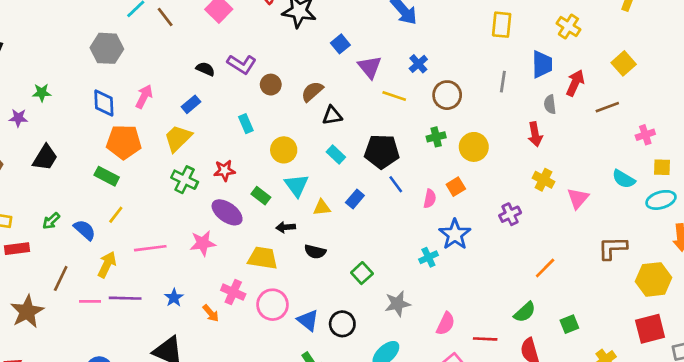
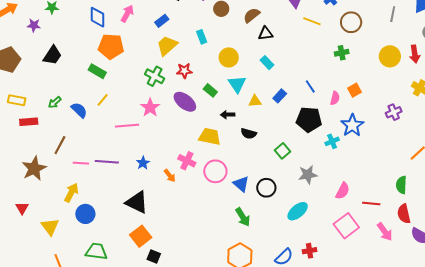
yellow trapezoid: (178, 138) -> (167, 46), moved
yellow circle: (474, 147) -> (390, 56), moved
black pentagon: (382, 152) -> (309, 120), moved
pink star: (203, 243) -> (150, 108), moved, turned -30
yellow arrow: (107, 265) -> (71, 193), moved
green semicircle: (525, 312) -> (401, 185), turned 132

